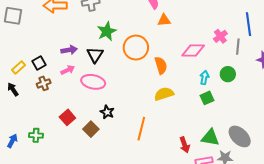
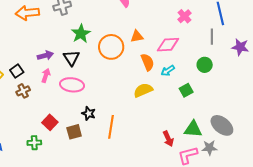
orange triangle: (164, 20) -> (137, 36), moved
pink cross: (220, 36) -> (184, 16), moved
orange semicircle: (161, 65) -> (148, 62), moved
pink arrow: (68, 70) -> (46, 75), turned -40
cyan arrow: (204, 78) -> (168, 71), moved, turned -128
brown square: (91, 129) -> (74, 132), turned 35
orange line: (141, 129) -> (111, 127), moved
green cross: (36, 135) -> (34, 143), moved

